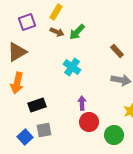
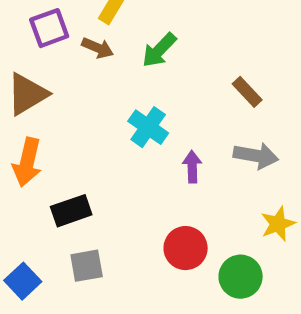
brown arrow: (57, 32) -> (98, 48), moved
purple arrow: (82, 103) -> (192, 167), moved
blue square: (25, 137) -> (23, 281), moved

